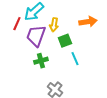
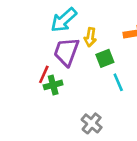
red line: (17, 24) -> (44, 74), moved
green cross: (41, 61) -> (53, 85), moved

